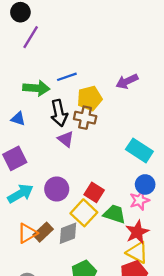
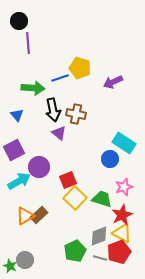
purple line: (31, 37) -> (28, 43), turned -35
yellow pentagon: (90, 98) -> (80, 68), moved, turned 30
blue triangle: (18, 119) -> (17, 115), turned 32
blue circle: (145, 184) -> (110, 159), moved
purple circle: (57, 189) -> (39, 167), moved
red square: (94, 192) -> (68, 180), moved, turned 36
gray diamond: (68, 233) -> (99, 236), moved

